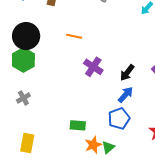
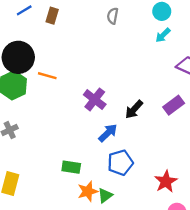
orange line: (74, 36) -> (47, 76), moved
blue arrow: (126, 95) -> (108, 133), moved

